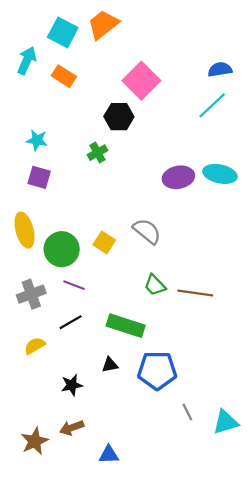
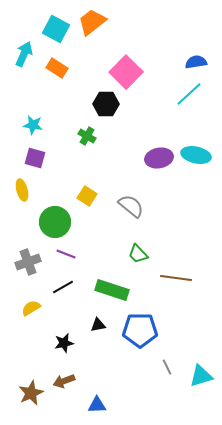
green cross: (98, 153) -> (87, 136), turned -30
yellow ellipse: (25, 230) -> (22, 190), moved, size x0.7
yellow square: (104, 242) -> (87, 196), moved
brown line: (195, 293) -> (176, 278), moved

